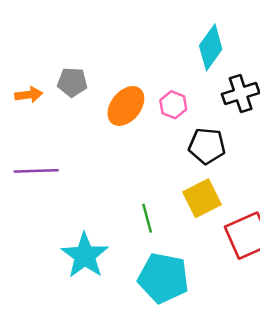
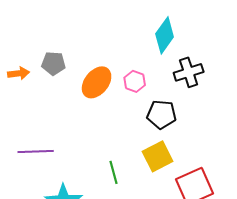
purple line: (36, 171) -> (36, 151), moved

